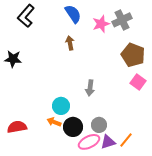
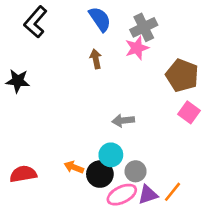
gray cross: (122, 20) -> (144, 27), moved
pink star: (101, 24) -> (137, 48), moved
gray arrow: (90, 88) -> (123, 121), turned 77
cyan circle: (61, 106) -> (111, 155), moved

